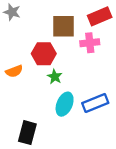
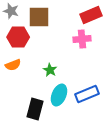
brown square: (63, 26) -> (39, 17), moved
red hexagon: (44, 54) -> (18, 37), moved
black rectangle: (27, 133) -> (35, 109), moved

